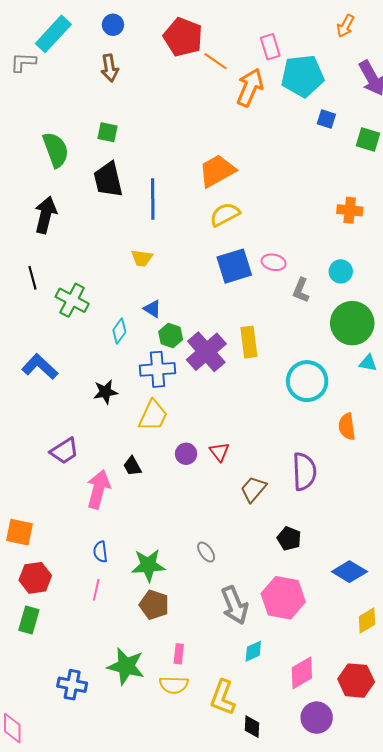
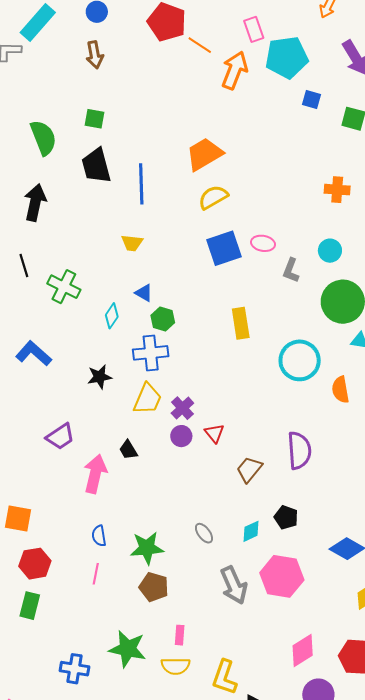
purple cross: (206, 352) -> (182, 408), moved, size x0.6
orange semicircle: (347, 427) -> (340, 390), moved
cyan diamond: (253, 651) -> (251, 531), moved

